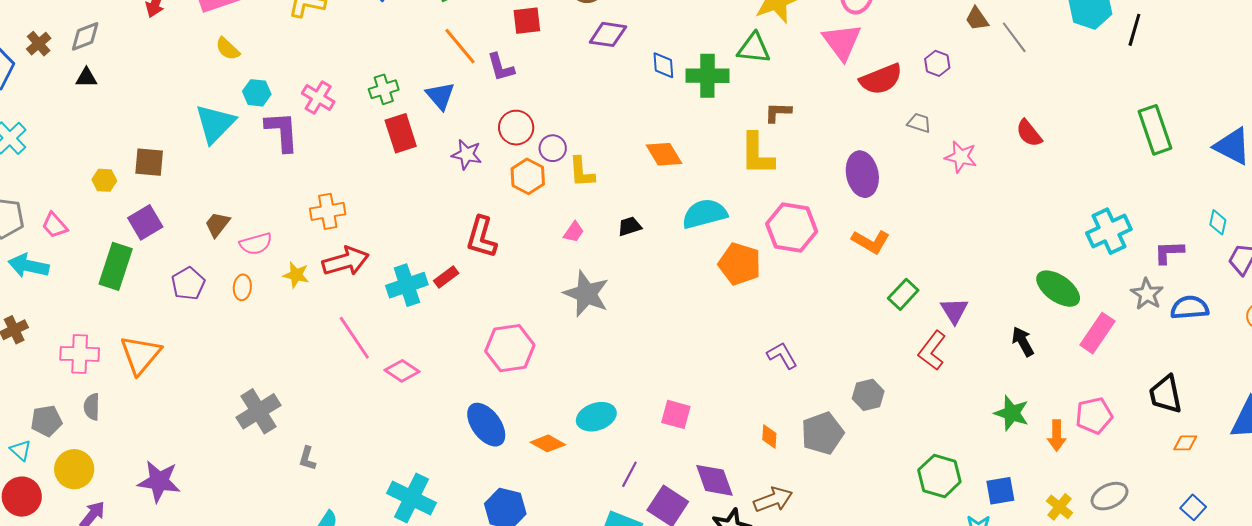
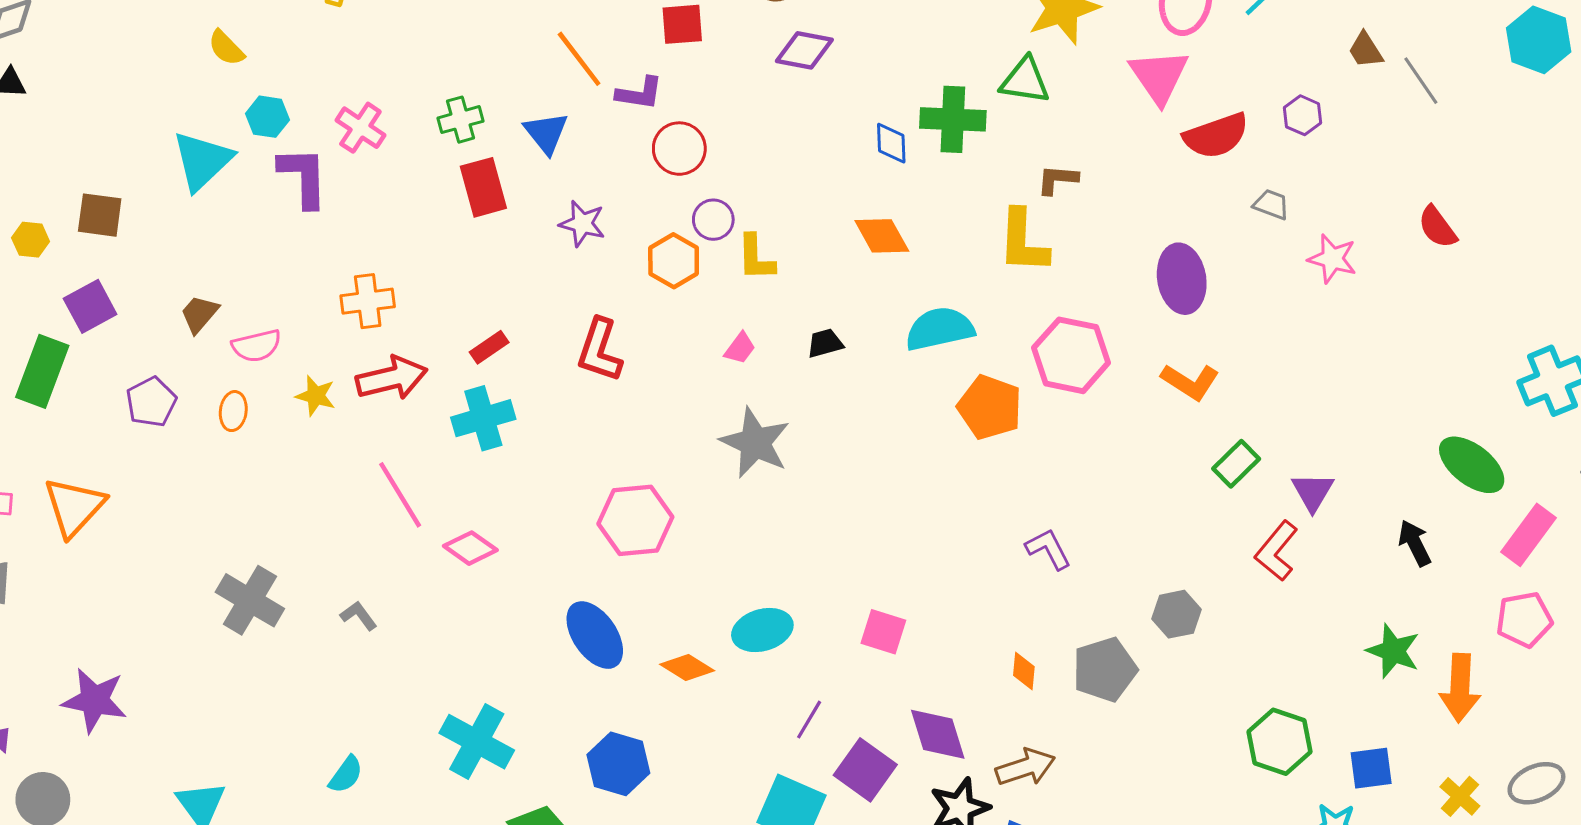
blue diamond: (663, 65) -> (891, 143), moved
purple L-shape: (501, 67) -> (640, 93), turned -68
red circle: (516, 128) -> (679, 149), moved
red rectangle: (446, 277) -> (489, 347), moved
gray cross: (258, 411) -> (250, 600), turned -30
pink pentagon: (1094, 416) -> (1524, 619), moved
orange arrow: (1057, 435) -> (1460, 688), size x1.4
gray L-shape: (307, 458) -> (359, 616), moved, turned 125

